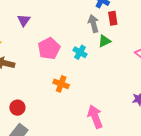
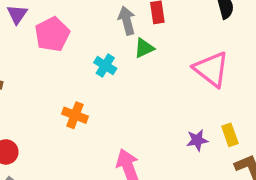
pink pentagon: (49, 48) -> (52, 34), moved

